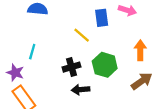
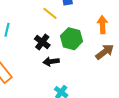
black cross: (72, 67) -> (42, 42), turned -35

